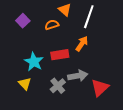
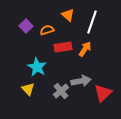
orange semicircle: (52, 25) -> (47, 30), moved
red rectangle: (60, 55) -> (63, 47), moved

